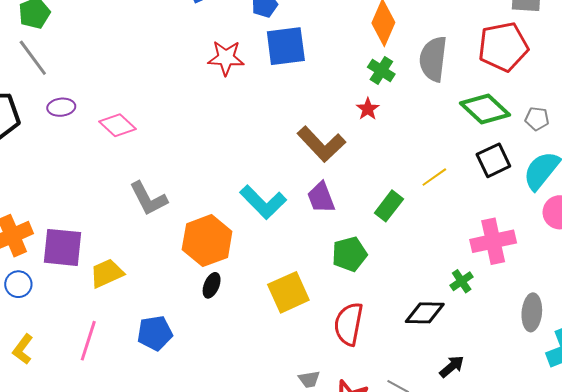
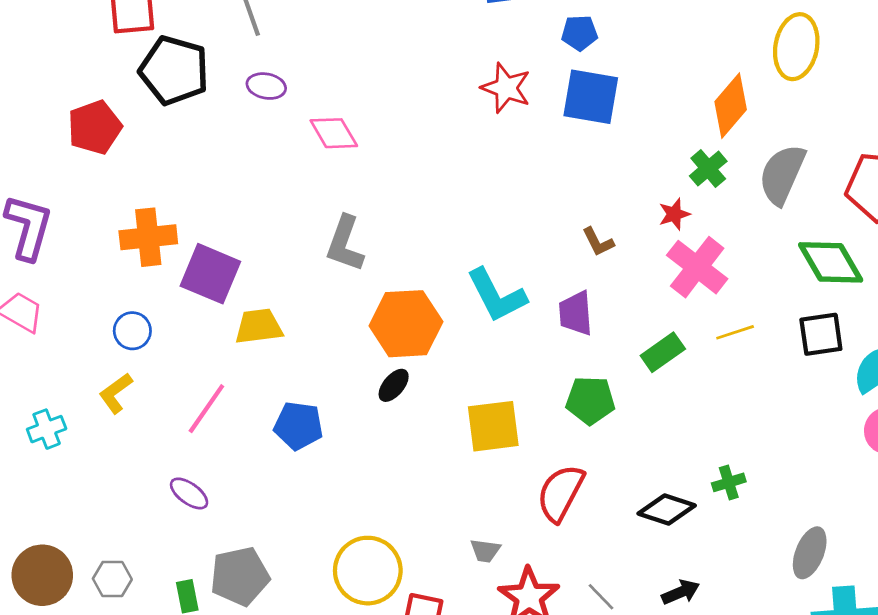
brown L-shape: (321, 144) -> (598, 242), size x0.5
gray L-shape: (148, 199) -> (345, 244), turned 30
pink cross: (493, 241) -> (697, 267), moved, turned 33
blue circle: (18, 284) -> (132, 331), moved

